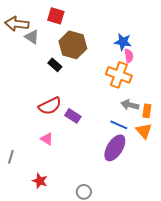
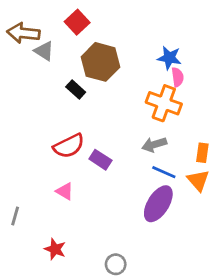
red square: (56, 16) -> (77, 22), turned 30
gray arrow: (130, 105) -> (154, 145), moved, turned -30

